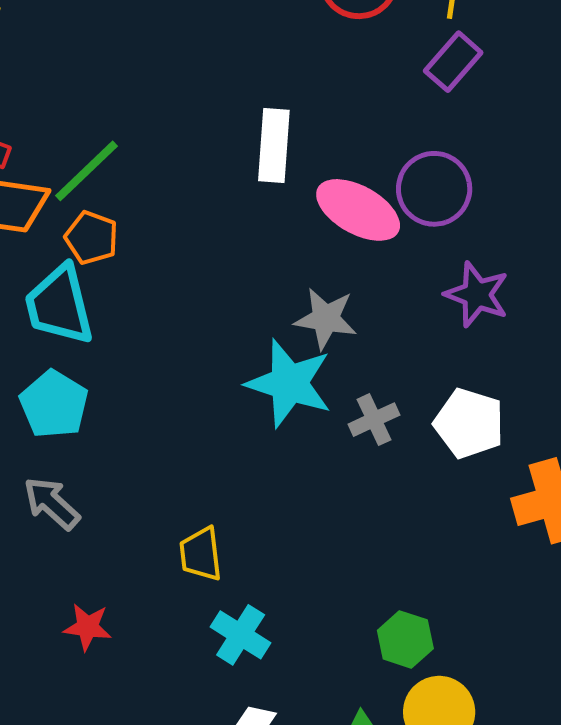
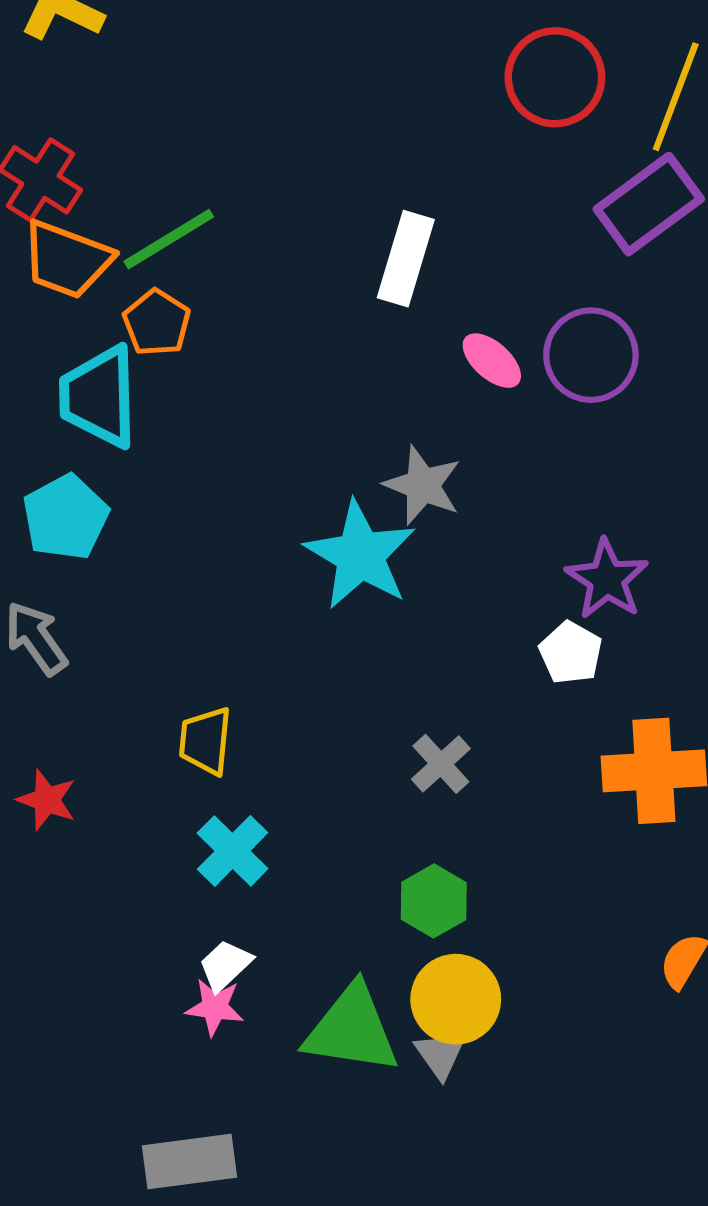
purple rectangle: (453, 62) -> (649, 204), size x1.4
pink ellipse: (358, 210) -> (492, 361), size x0.6
purple star: (477, 294) -> (607, 579), moved
gray cross: (374, 420) -> (441, 764), moved, turned -30
white pentagon: (469, 423) -> (571, 653), size x0.7

